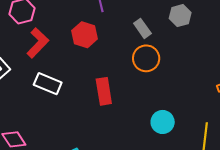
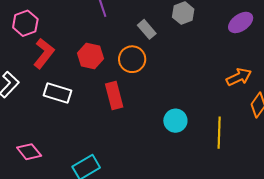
red hexagon: (85, 35) -> (90, 56), moved
orange circle: (146, 58) -> (132, 59), moved

